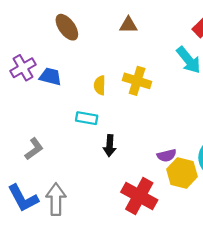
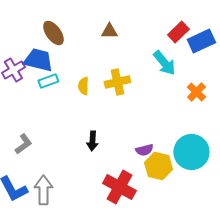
blue trapezoid: (50, 77) -> (38, 60), moved, size x1.4
yellow cross: (137, 81) -> (117, 82), turned -30
cyan rectangle: (87, 118) -> (48, 81), moved, turned -30

